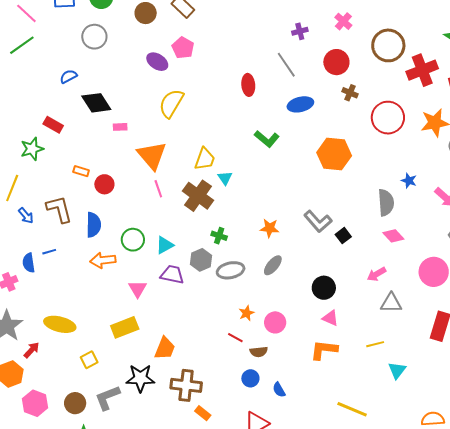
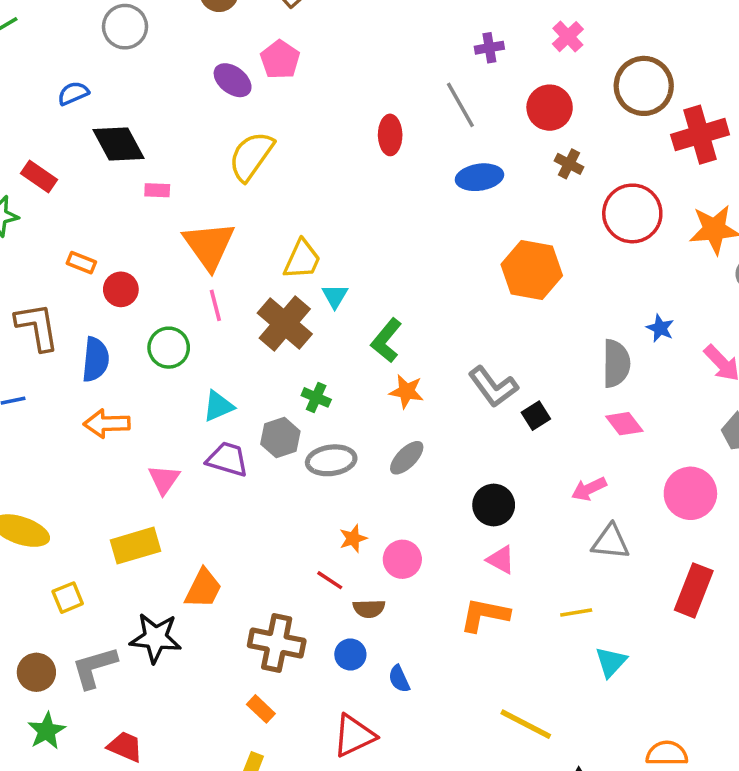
green L-shape: (267, 139) -> (386, 340), moved, turned 85
green circle: (133, 240) -> (169, 348), moved
brown cross: (186, 385) -> (277, 643), moved

